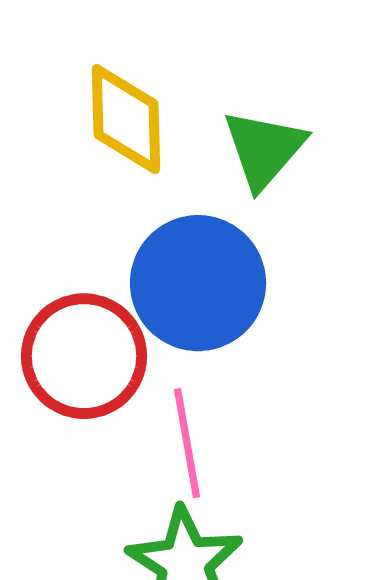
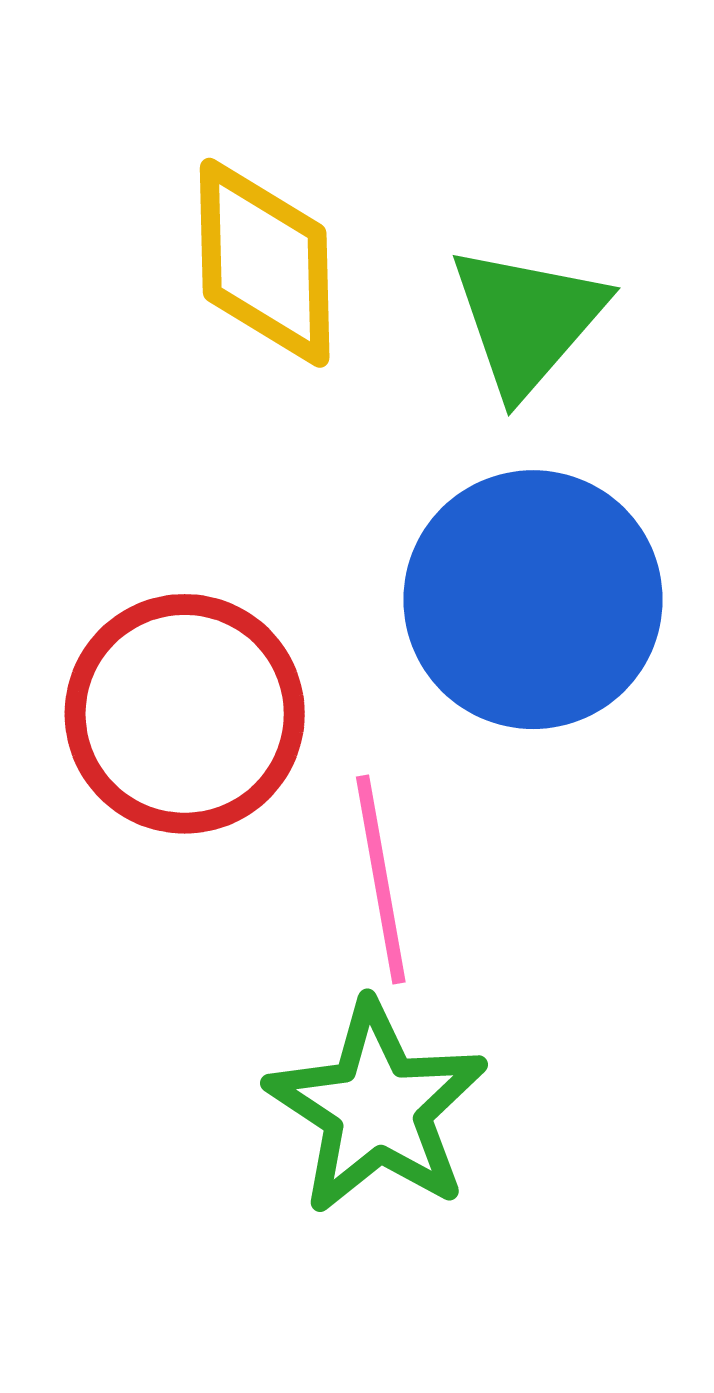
blue circle: (198, 283) -> (533, 600), moved

